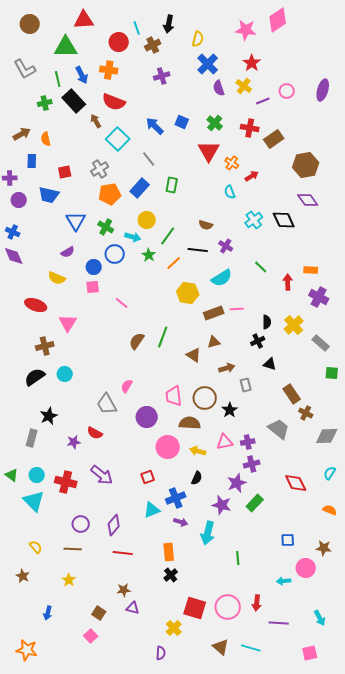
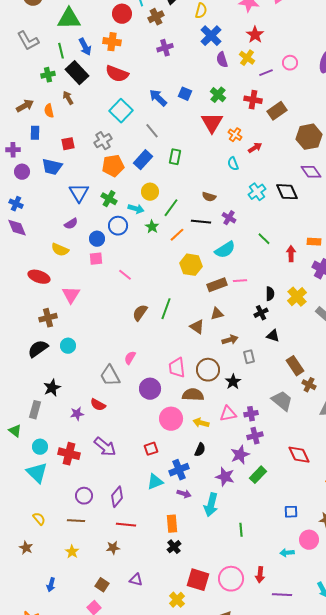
brown arrow: (96, 121) -> (68, 98), moved
green triangle: (12, 475) -> (15, 431), moved
brown star: (124, 590) -> (113, 548), moved

